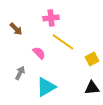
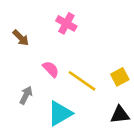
pink cross: (51, 18) -> (66, 23), turned 35
yellow line: (63, 42) -> (82, 81), moved

